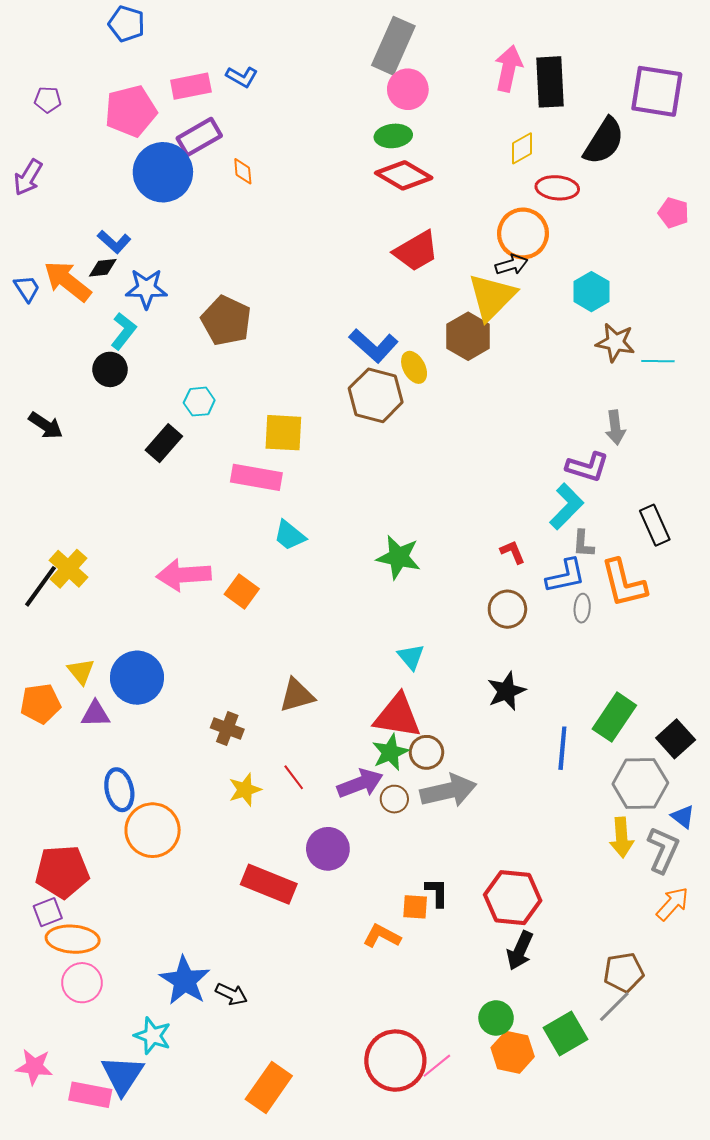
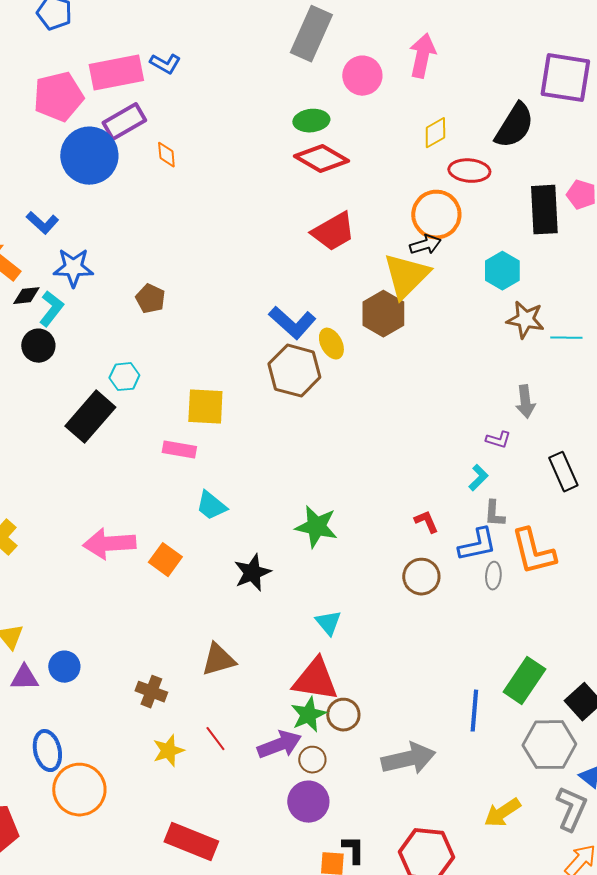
black rectangle: (550, 82) -> (544, 210), moved
pink rectangle: (191, 86) -> (116, 73), size x1.4
pink circle: (408, 89) -> (362, 76), moved
black diamond: (103, 268) -> (26, 296), moved
brown pentagon: (226, 321) -> (150, 299), size x0.6
black rectangle: (164, 443) -> (90, 417), size x1.4
purple L-shape: (587, 467) -> (498, 440), size x0.6
pink rectangle: (256, 477) -> (179, 450), size x0.7
cyan L-shape: (567, 506) -> (478, 478), size x0.6
black rectangle: (655, 525) -> (563, 472), moved
blue circle: (137, 678) -> (64, 667), moved, size x0.6
black star: (506, 691) -> (252, 573), moved
gray arrow: (448, 791) -> (408, 759), moved
yellow arrow: (622, 837) -> (502, 813), moved, turned 60
purple circle: (328, 849) -> (308, 802), moved

